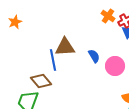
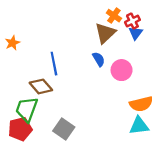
orange star: (15, 22) -> (13, 43), moved
brown triangle: (65, 47) -> (105, 33), moved, turned -40

